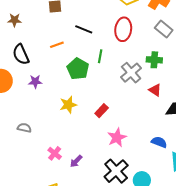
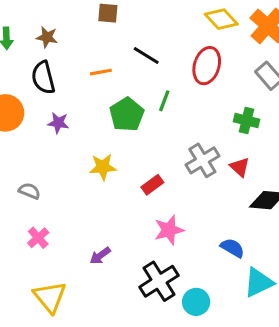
brown star: (14, 20) -> (47, 37), moved
gray cross: (131, 73) -> (202, 160), moved
pink cross: (55, 153) -> (38, 238), moved

